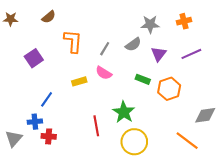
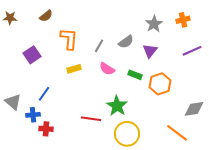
orange cross: (184, 21) -> (183, 20), moved
gray star: (150, 24) -> (154, 24), moved, turned -30
purple line: (191, 54) -> (192, 51), moved
pink semicircle: (104, 73) -> (107, 69), moved
yellow rectangle: (79, 81) -> (74, 69), moved
red line: (96, 126) -> (91, 119), turned -72
gray triangle: (14, 139) -> (13, 102), moved, turned -30

